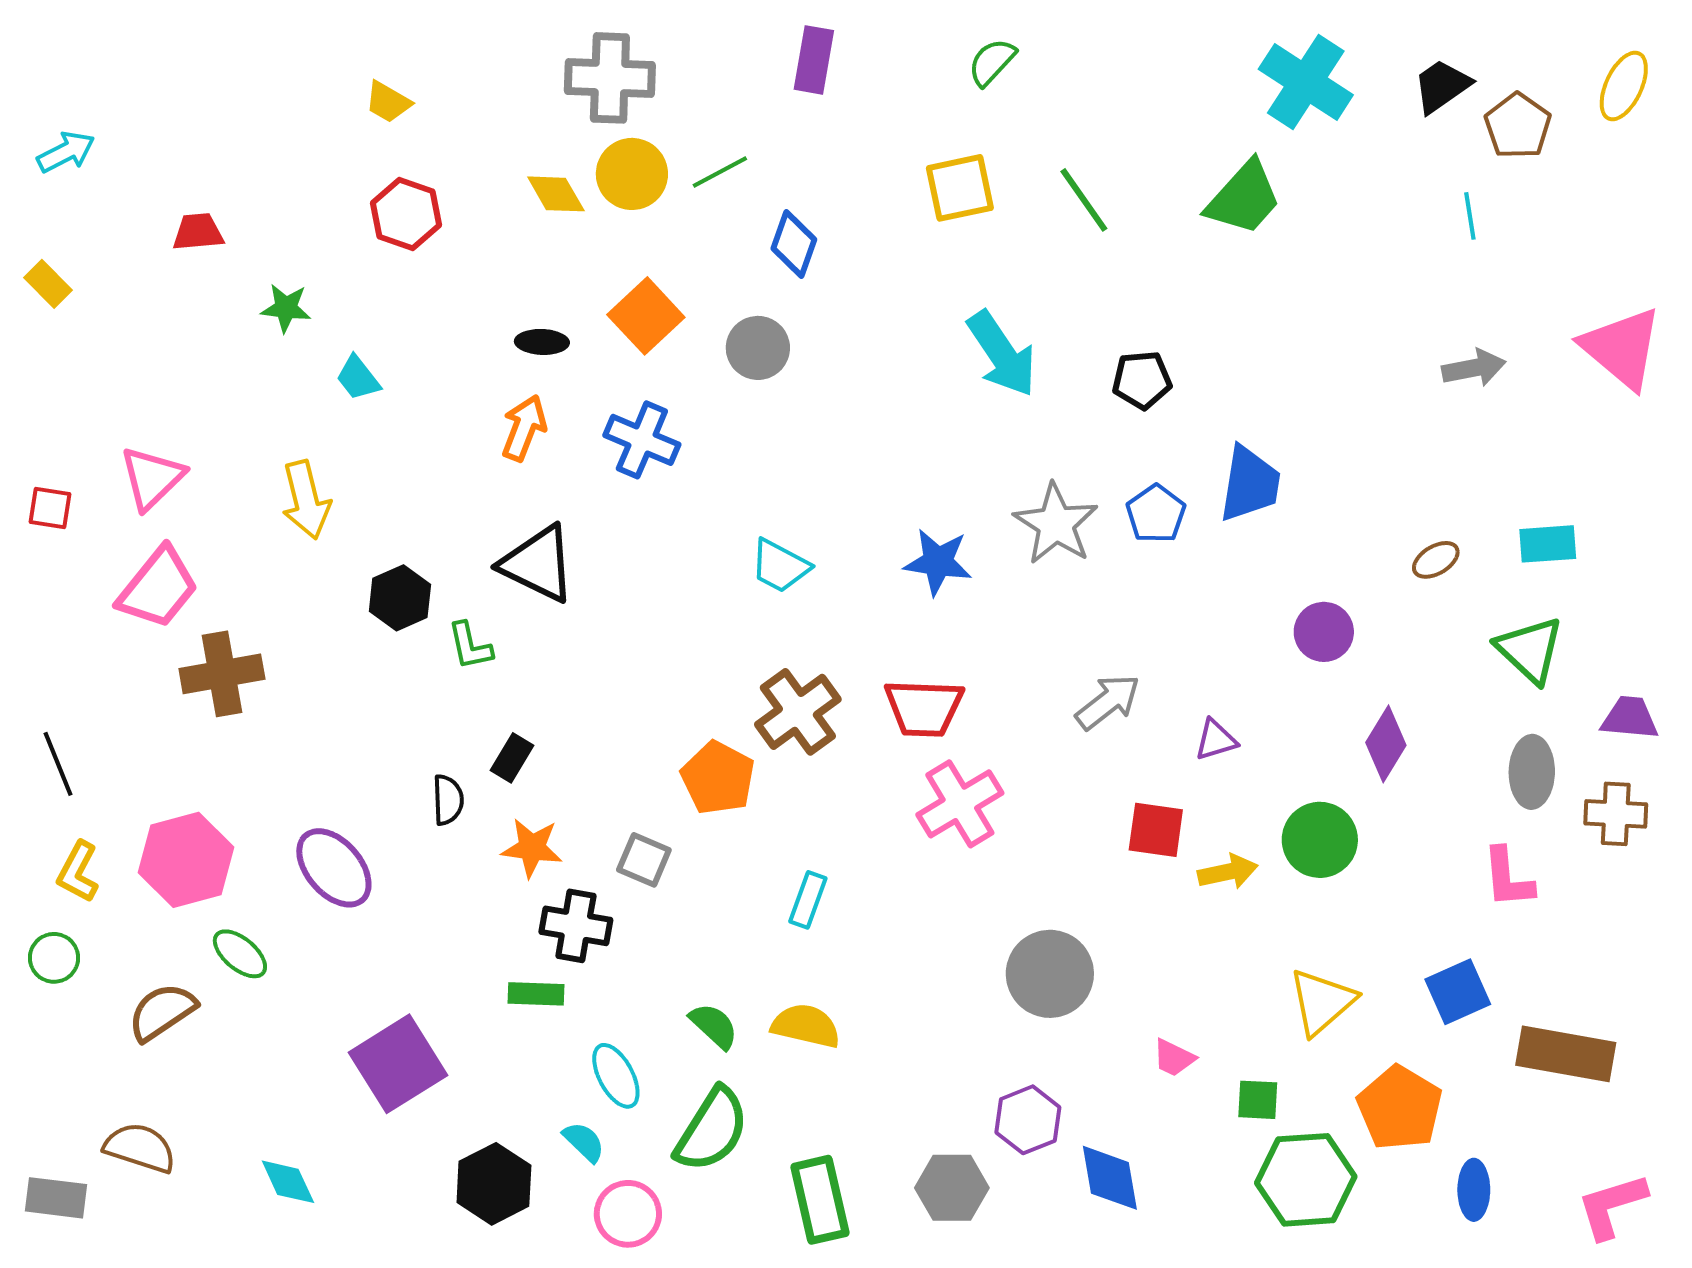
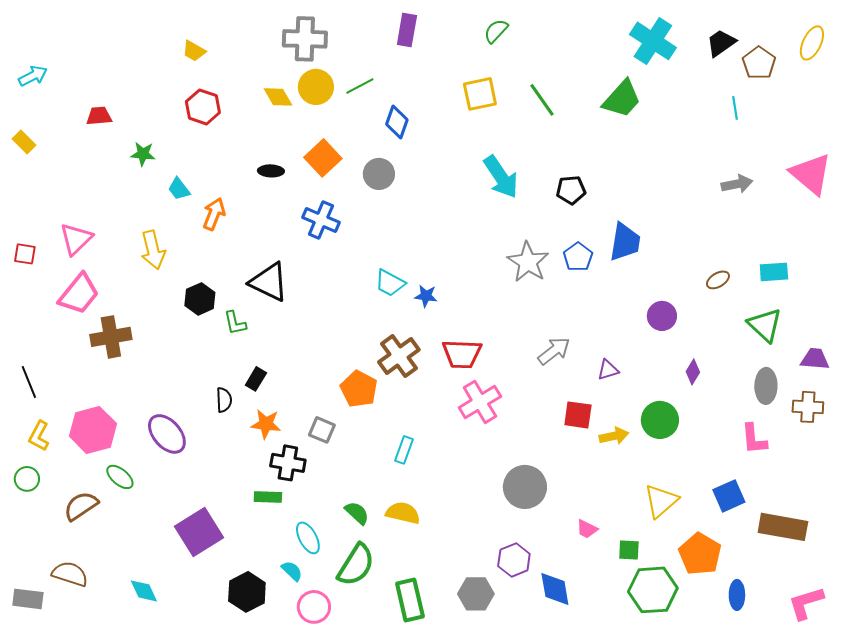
orange arrow: (524, 428) -> (214, 214), moved
blue star: (938, 562) -> (426, 296), moved, size x0.7
purple diamond: (1386, 744) -> (693, 372), size x0.7

